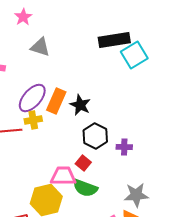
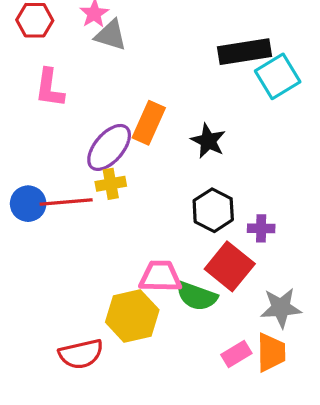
gray triangle: (40, 47) -> (111, 35), moved
orange rectangle: (56, 101) -> (149, 123), moved
black star: (80, 105) -> (208, 141), moved
red square: (83, 163) -> (230, 266), moved, size x1.8

